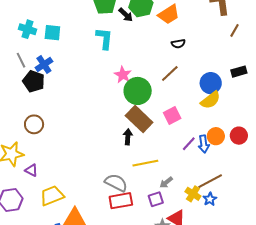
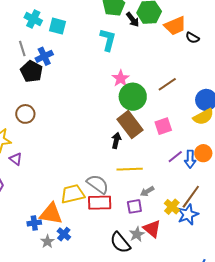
black semicircle: (178, 44) -> (192, 38), moved, turned 32
brown line: (210, 181) -> (191, 197), turned -35
yellow trapezoid: (52, 196) -> (73, 194), moved
blue star: (210, 199) -> (188, 214), size x1.5

